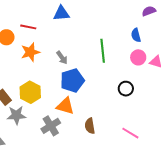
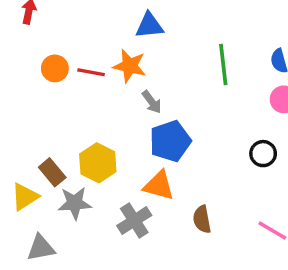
red line: (28, 27) -> (91, 72), moved
green line: (103, 51) -> (223, 65), moved
orange star: (30, 52) -> (130, 66), moved, turned 30

